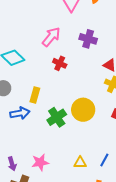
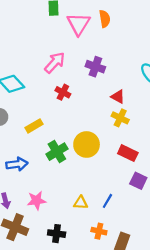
yellow rectangle: (35, 95) -> (34, 126), turned 42
blue arrow: (20, 113) -> (17, 164), moved

